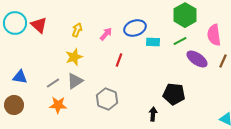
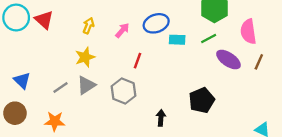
blue triangle: (20, 77) -> (22, 81), turned 35
black pentagon: (174, 94) -> (202, 100), turned -30
gray hexagon: (107, 99) -> (123, 91), moved
orange star: (58, 105) -> (55, 121), moved
black arrow: (153, 114) -> (161, 118), moved

